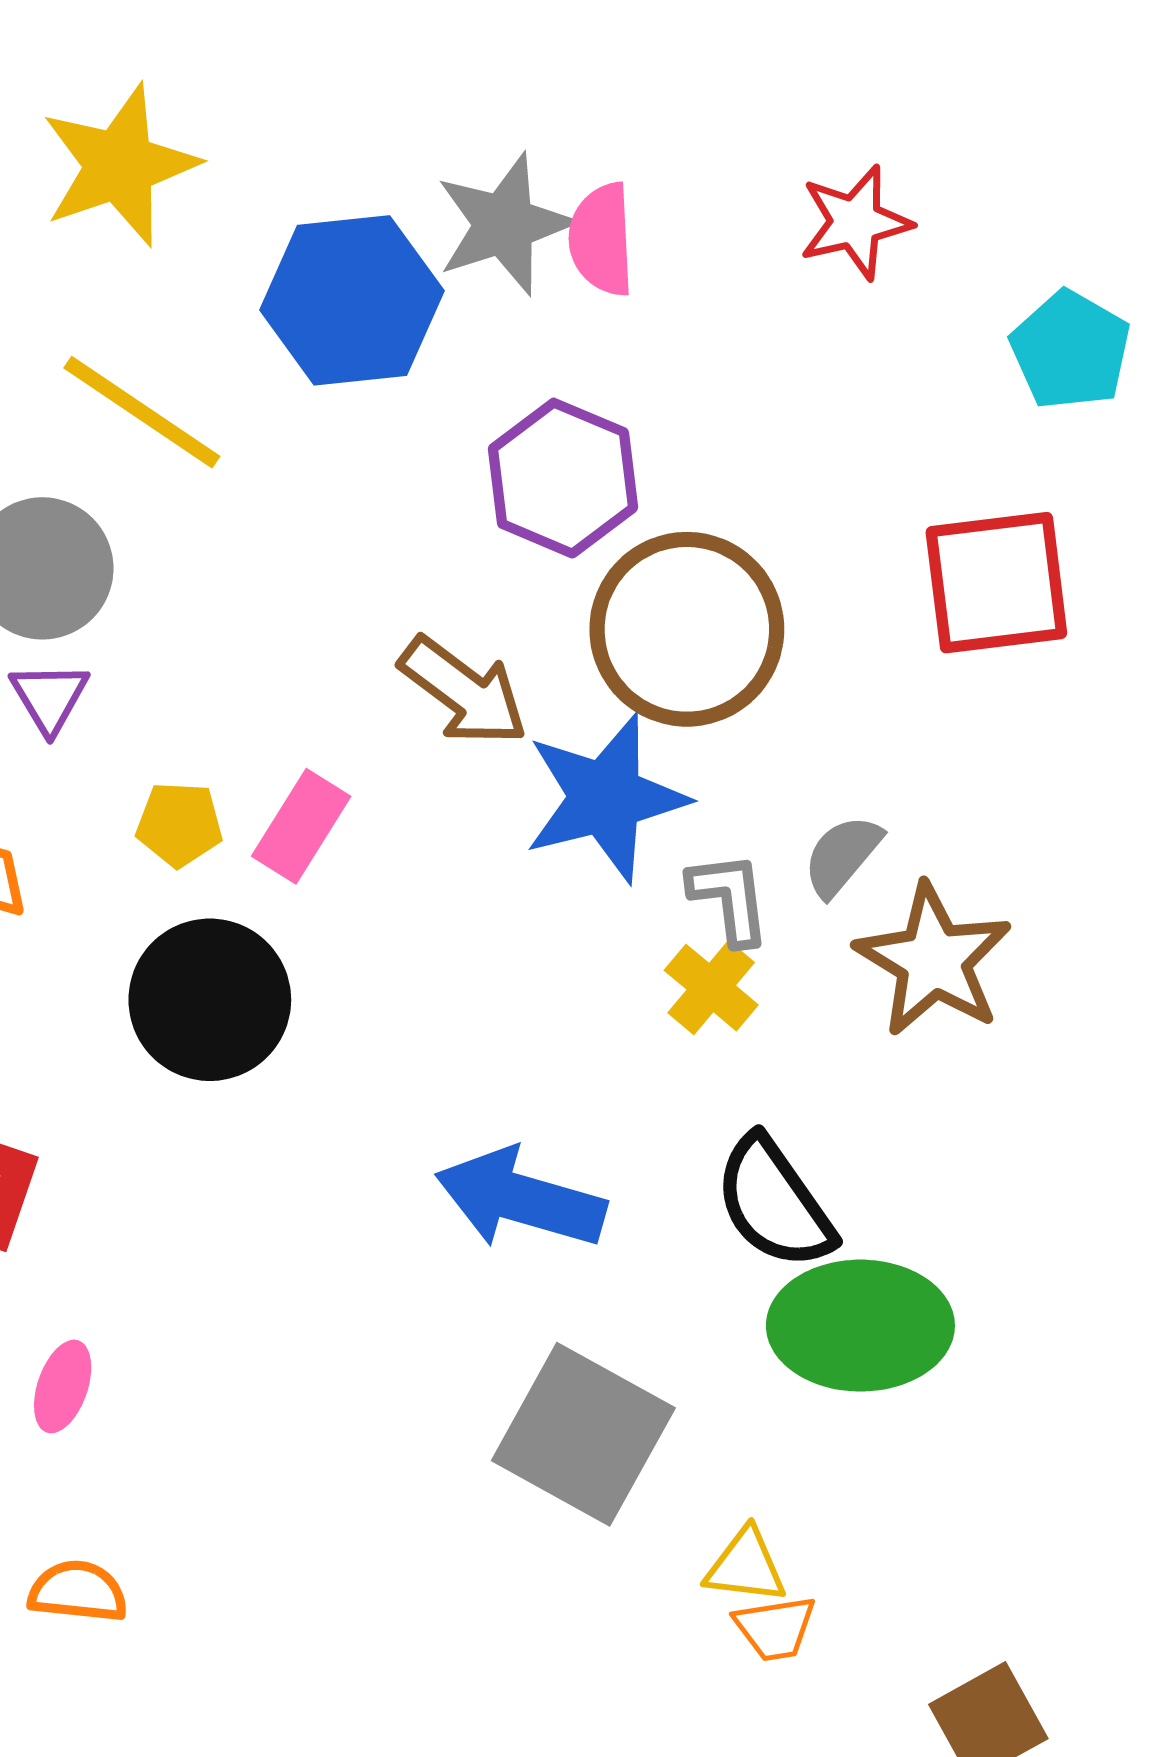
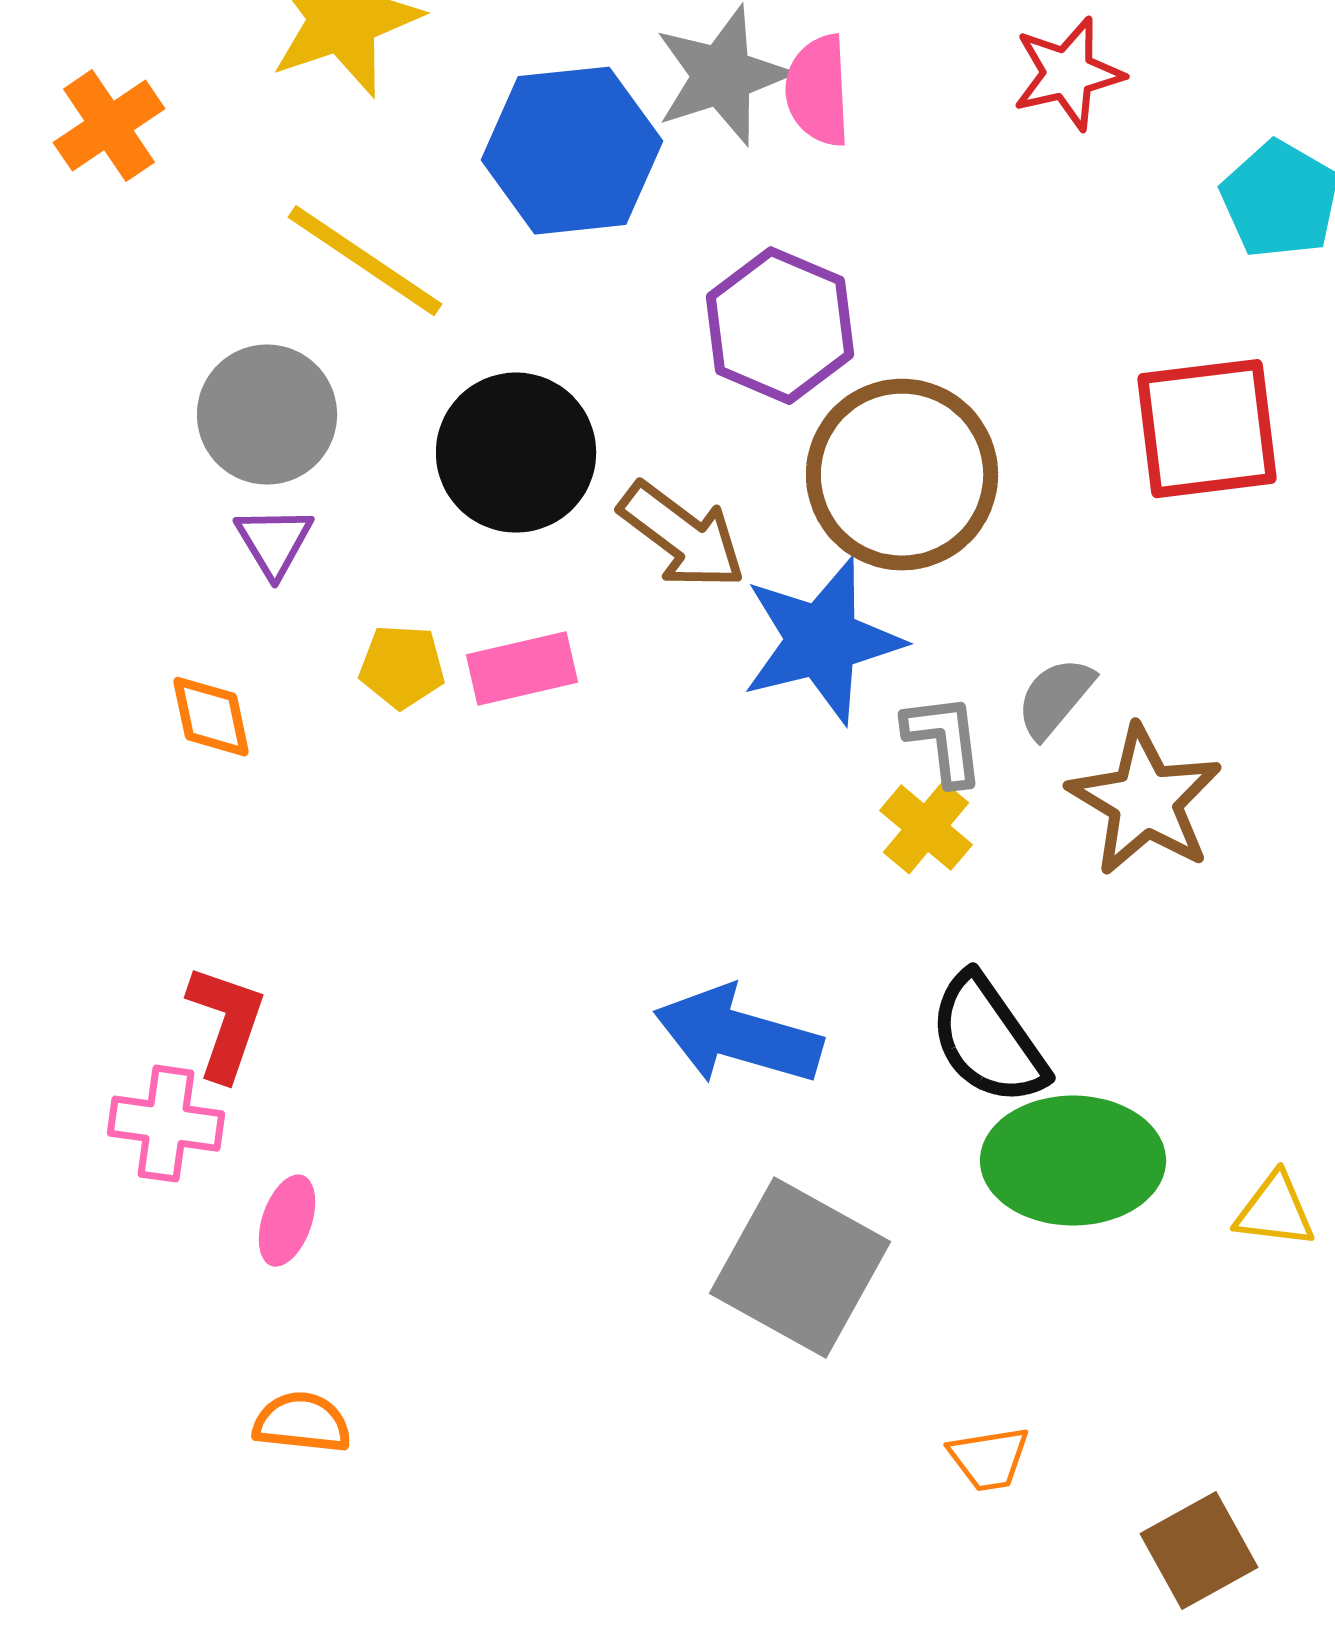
pink rectangle: (301, 826) -> (522, 669), turned 45
black circle: (210, 1000) -> (516, 453), moved
yellow triangle: (746, 1566) -> (1275, 1211), moved

